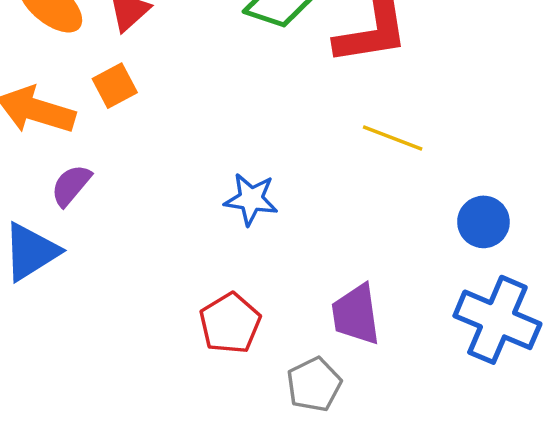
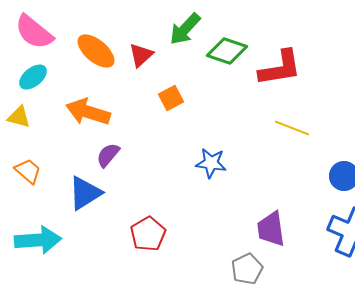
orange square: (115, 86) -> (171, 98), moved
red pentagon: (230, 323) -> (148, 234), moved

